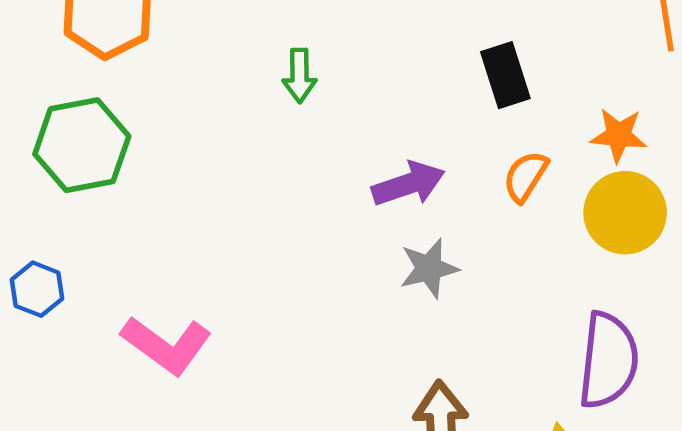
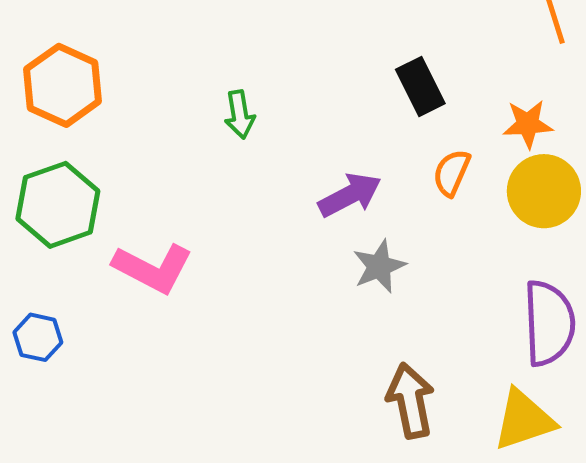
pink L-shape: (166, 345) -> (153, 268), moved

